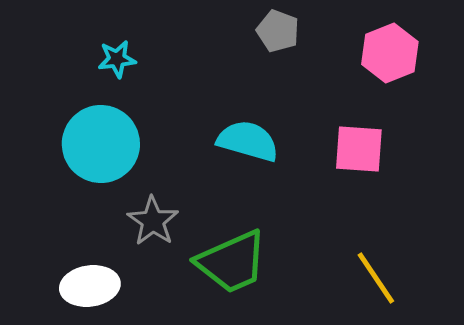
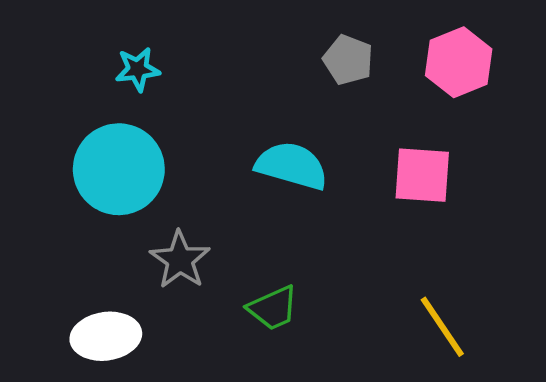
gray pentagon: (278, 31) -> (348, 60), moved
green trapezoid: (232, 262) -> (273, 308), size x0.6

